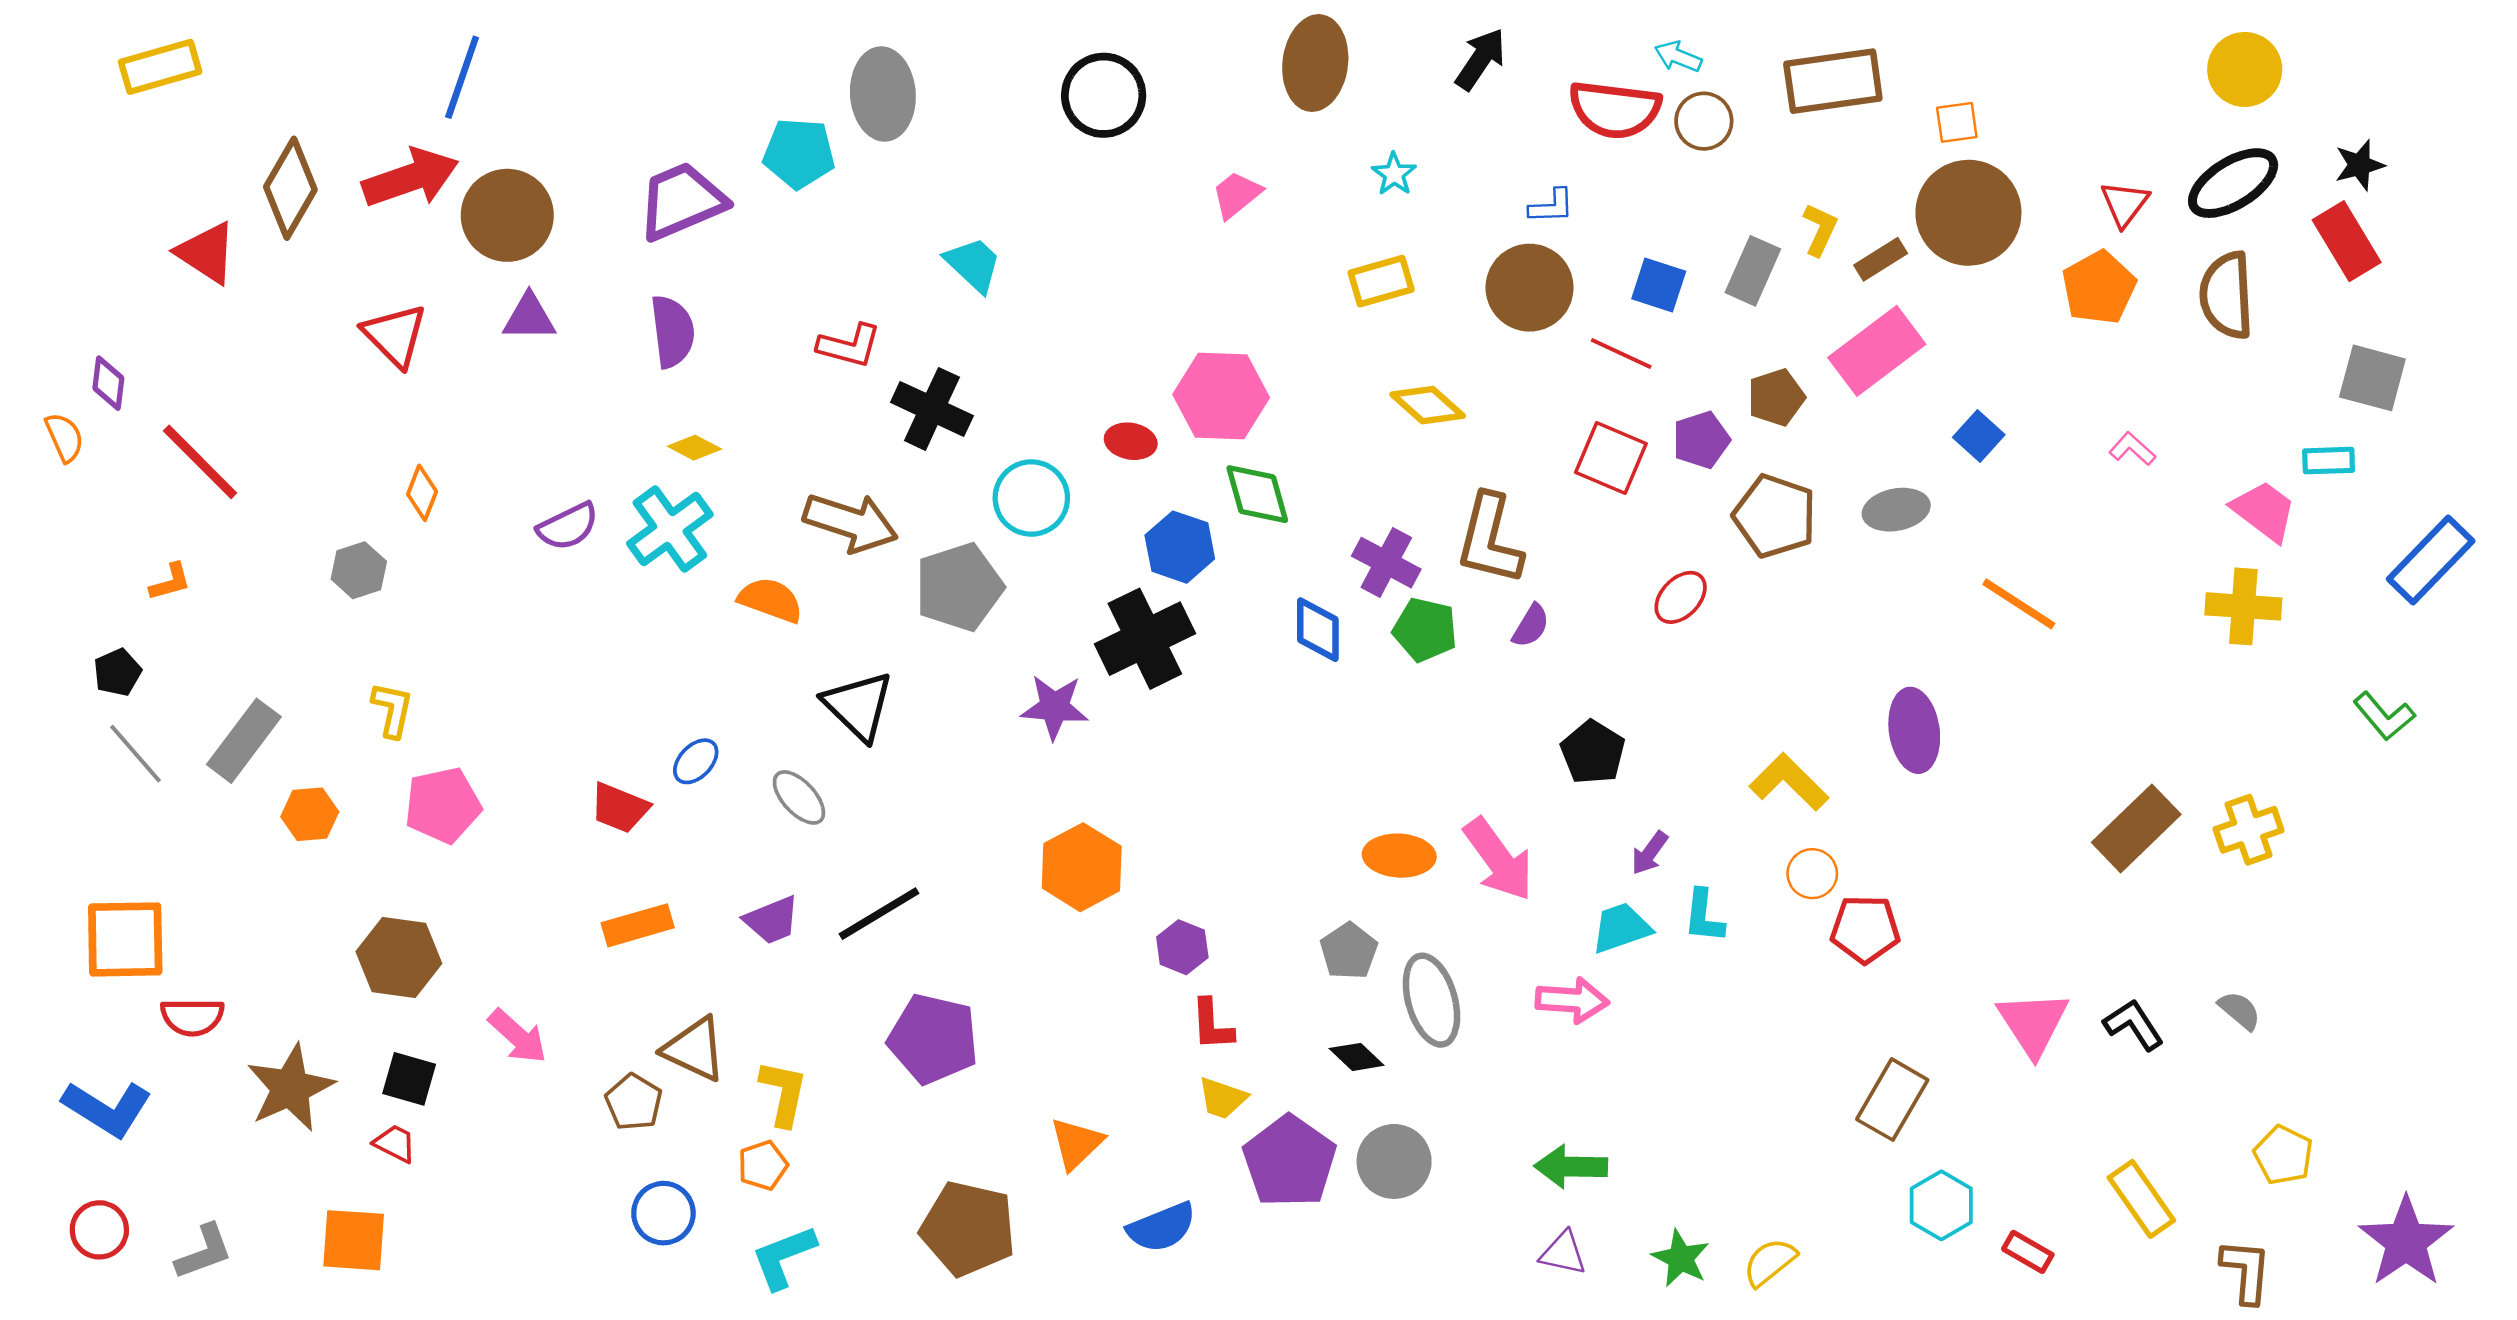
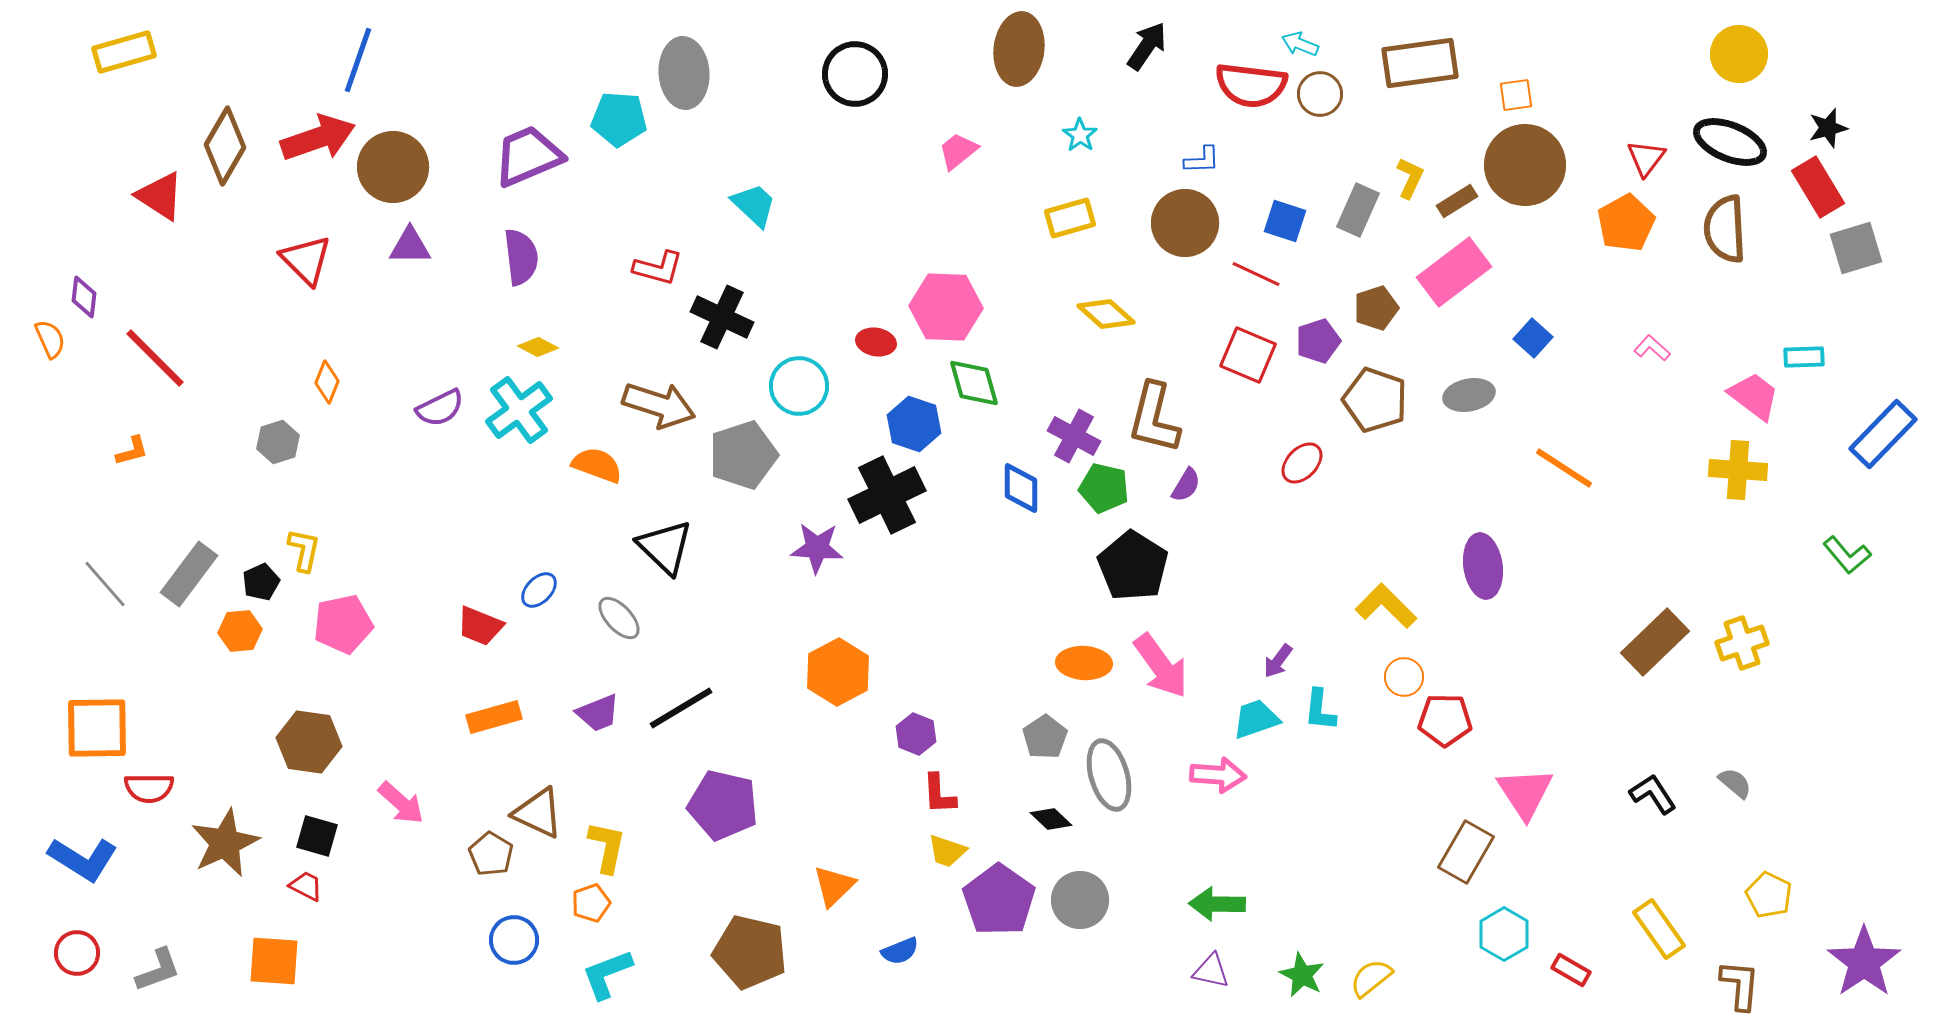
black ellipse: (2233, 183) -> (1730, 142), turned 54
gray square: (2372, 378) -> (1856, 248), moved, turned -32
black pentagon: (117, 672) -> (261, 582), moved
black pentagon: (1593, 752) -> (1133, 566), moved, size x1.4
pink triangle: (2033, 1023) -> (1525, 793), moved
blue semicircle: (1162, 1227) -> (900, 951), size x0.7

